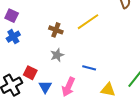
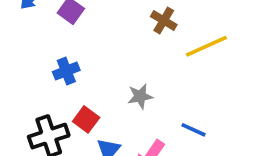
brown cross: (56, 30) -> (164, 21), moved
blue cross: (13, 37) -> (66, 71), moved

